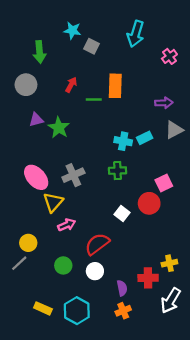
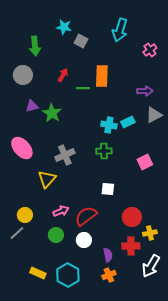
pink ellipse: (36, 177) -> (22, 148), moved
red circle: (149, 203) -> (132, 217), moved
white square: (122, 214) -> (108, 189), turned -32
pink arrow: (67, 225) -> (61, 211), moved

